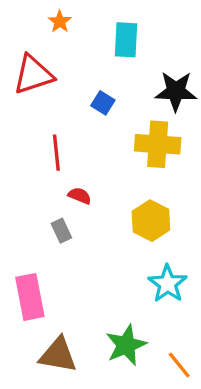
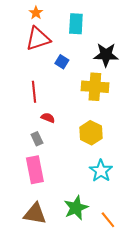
red triangle: (33, 75) -> (38, 39), moved
pink rectangle: (30, 297) -> (35, 170), moved

